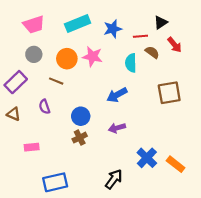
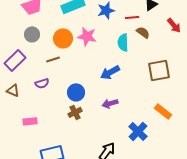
red arrow: (175, 45) -> (174, 25), moved
brown line: (56, 81) -> (53, 59), turned -40
purple semicircle: (44, 107) -> (42, 83), turned -88
orange rectangle: (176, 164) -> (163, 111), moved

